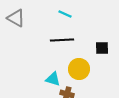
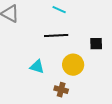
cyan triangle: (53, 79) -> (37, 67), moved

